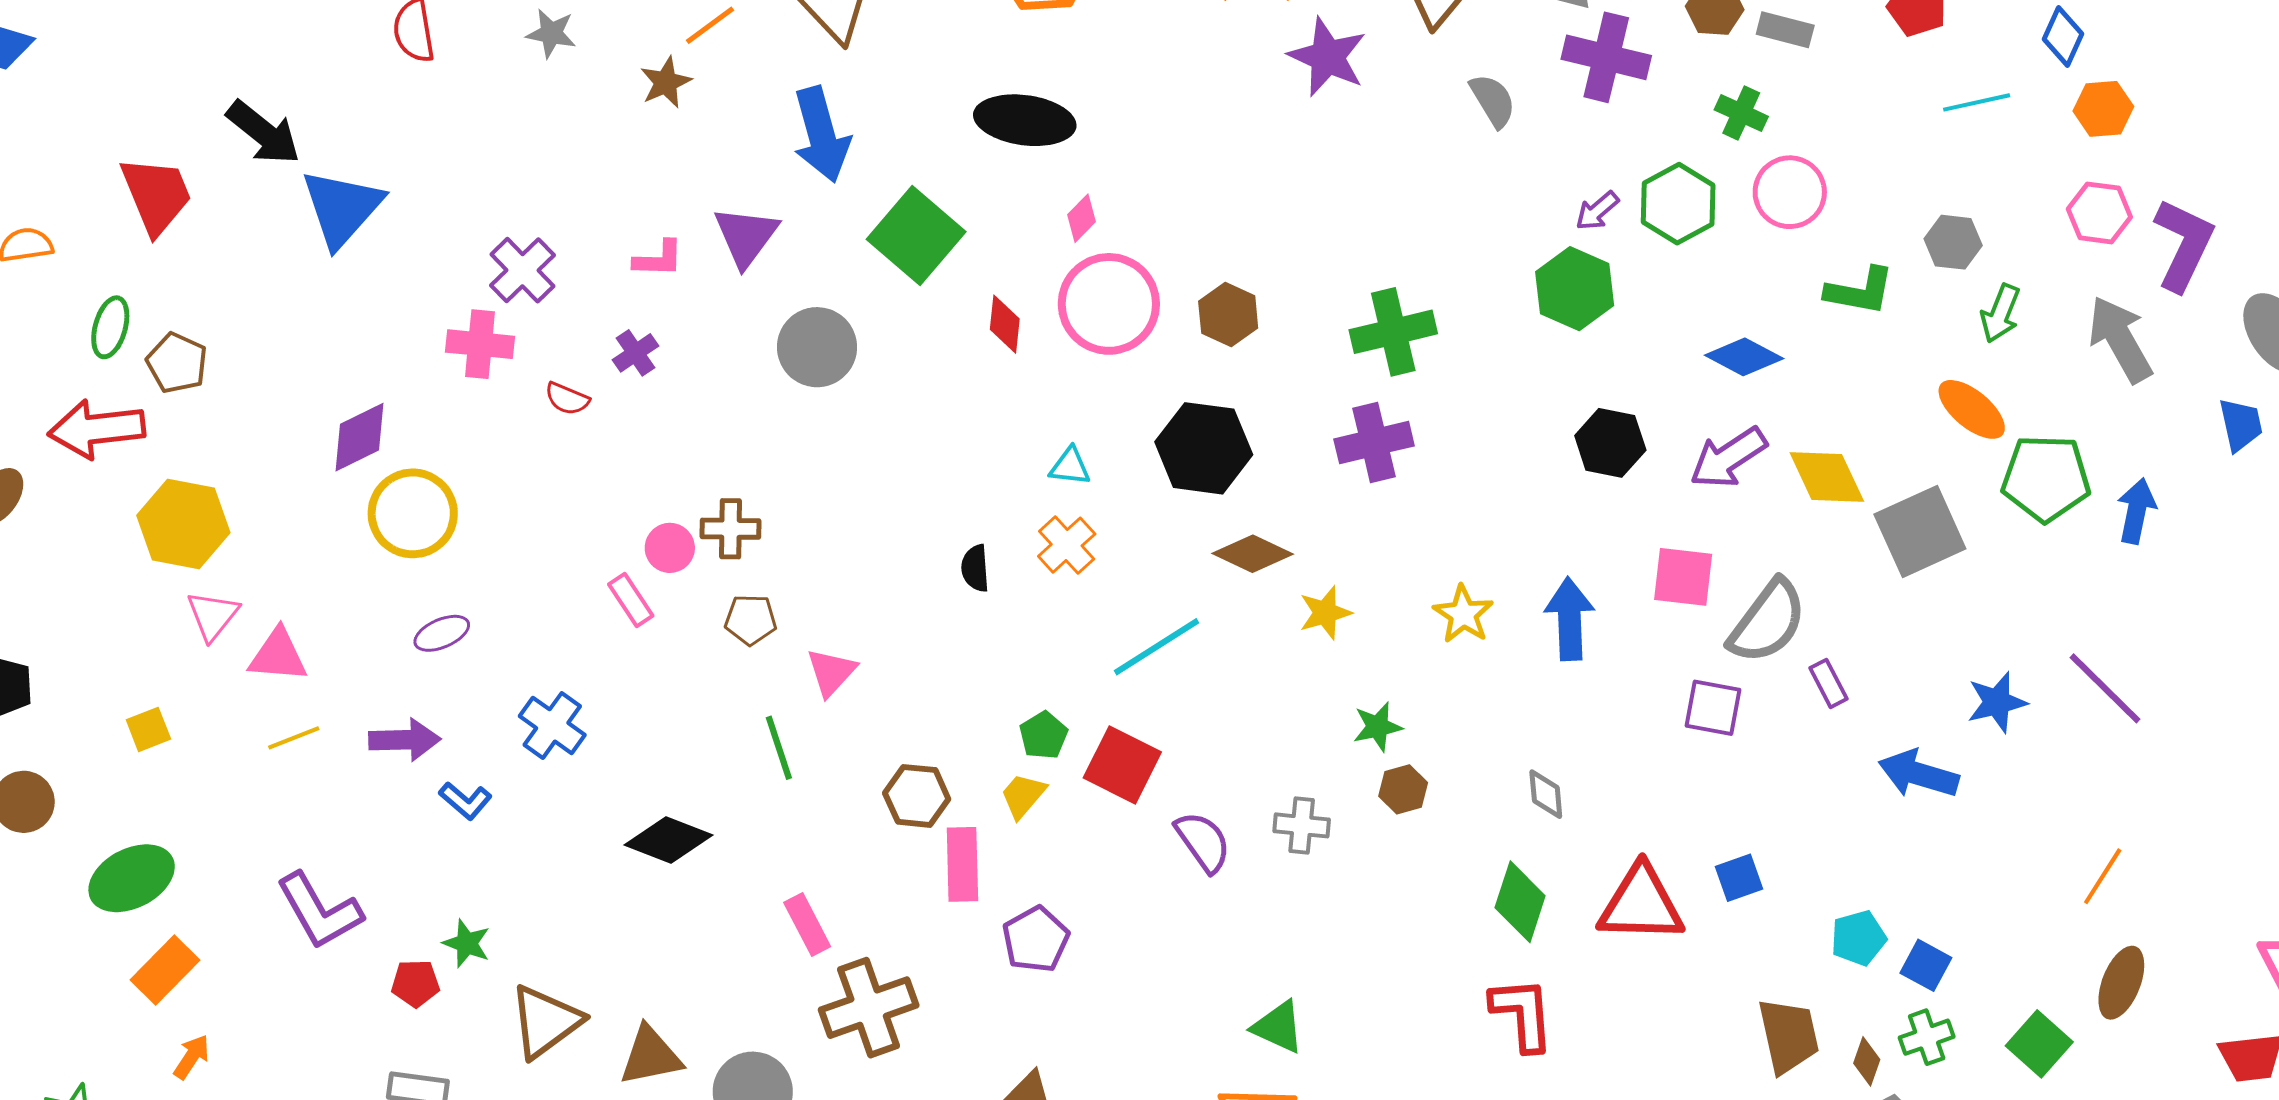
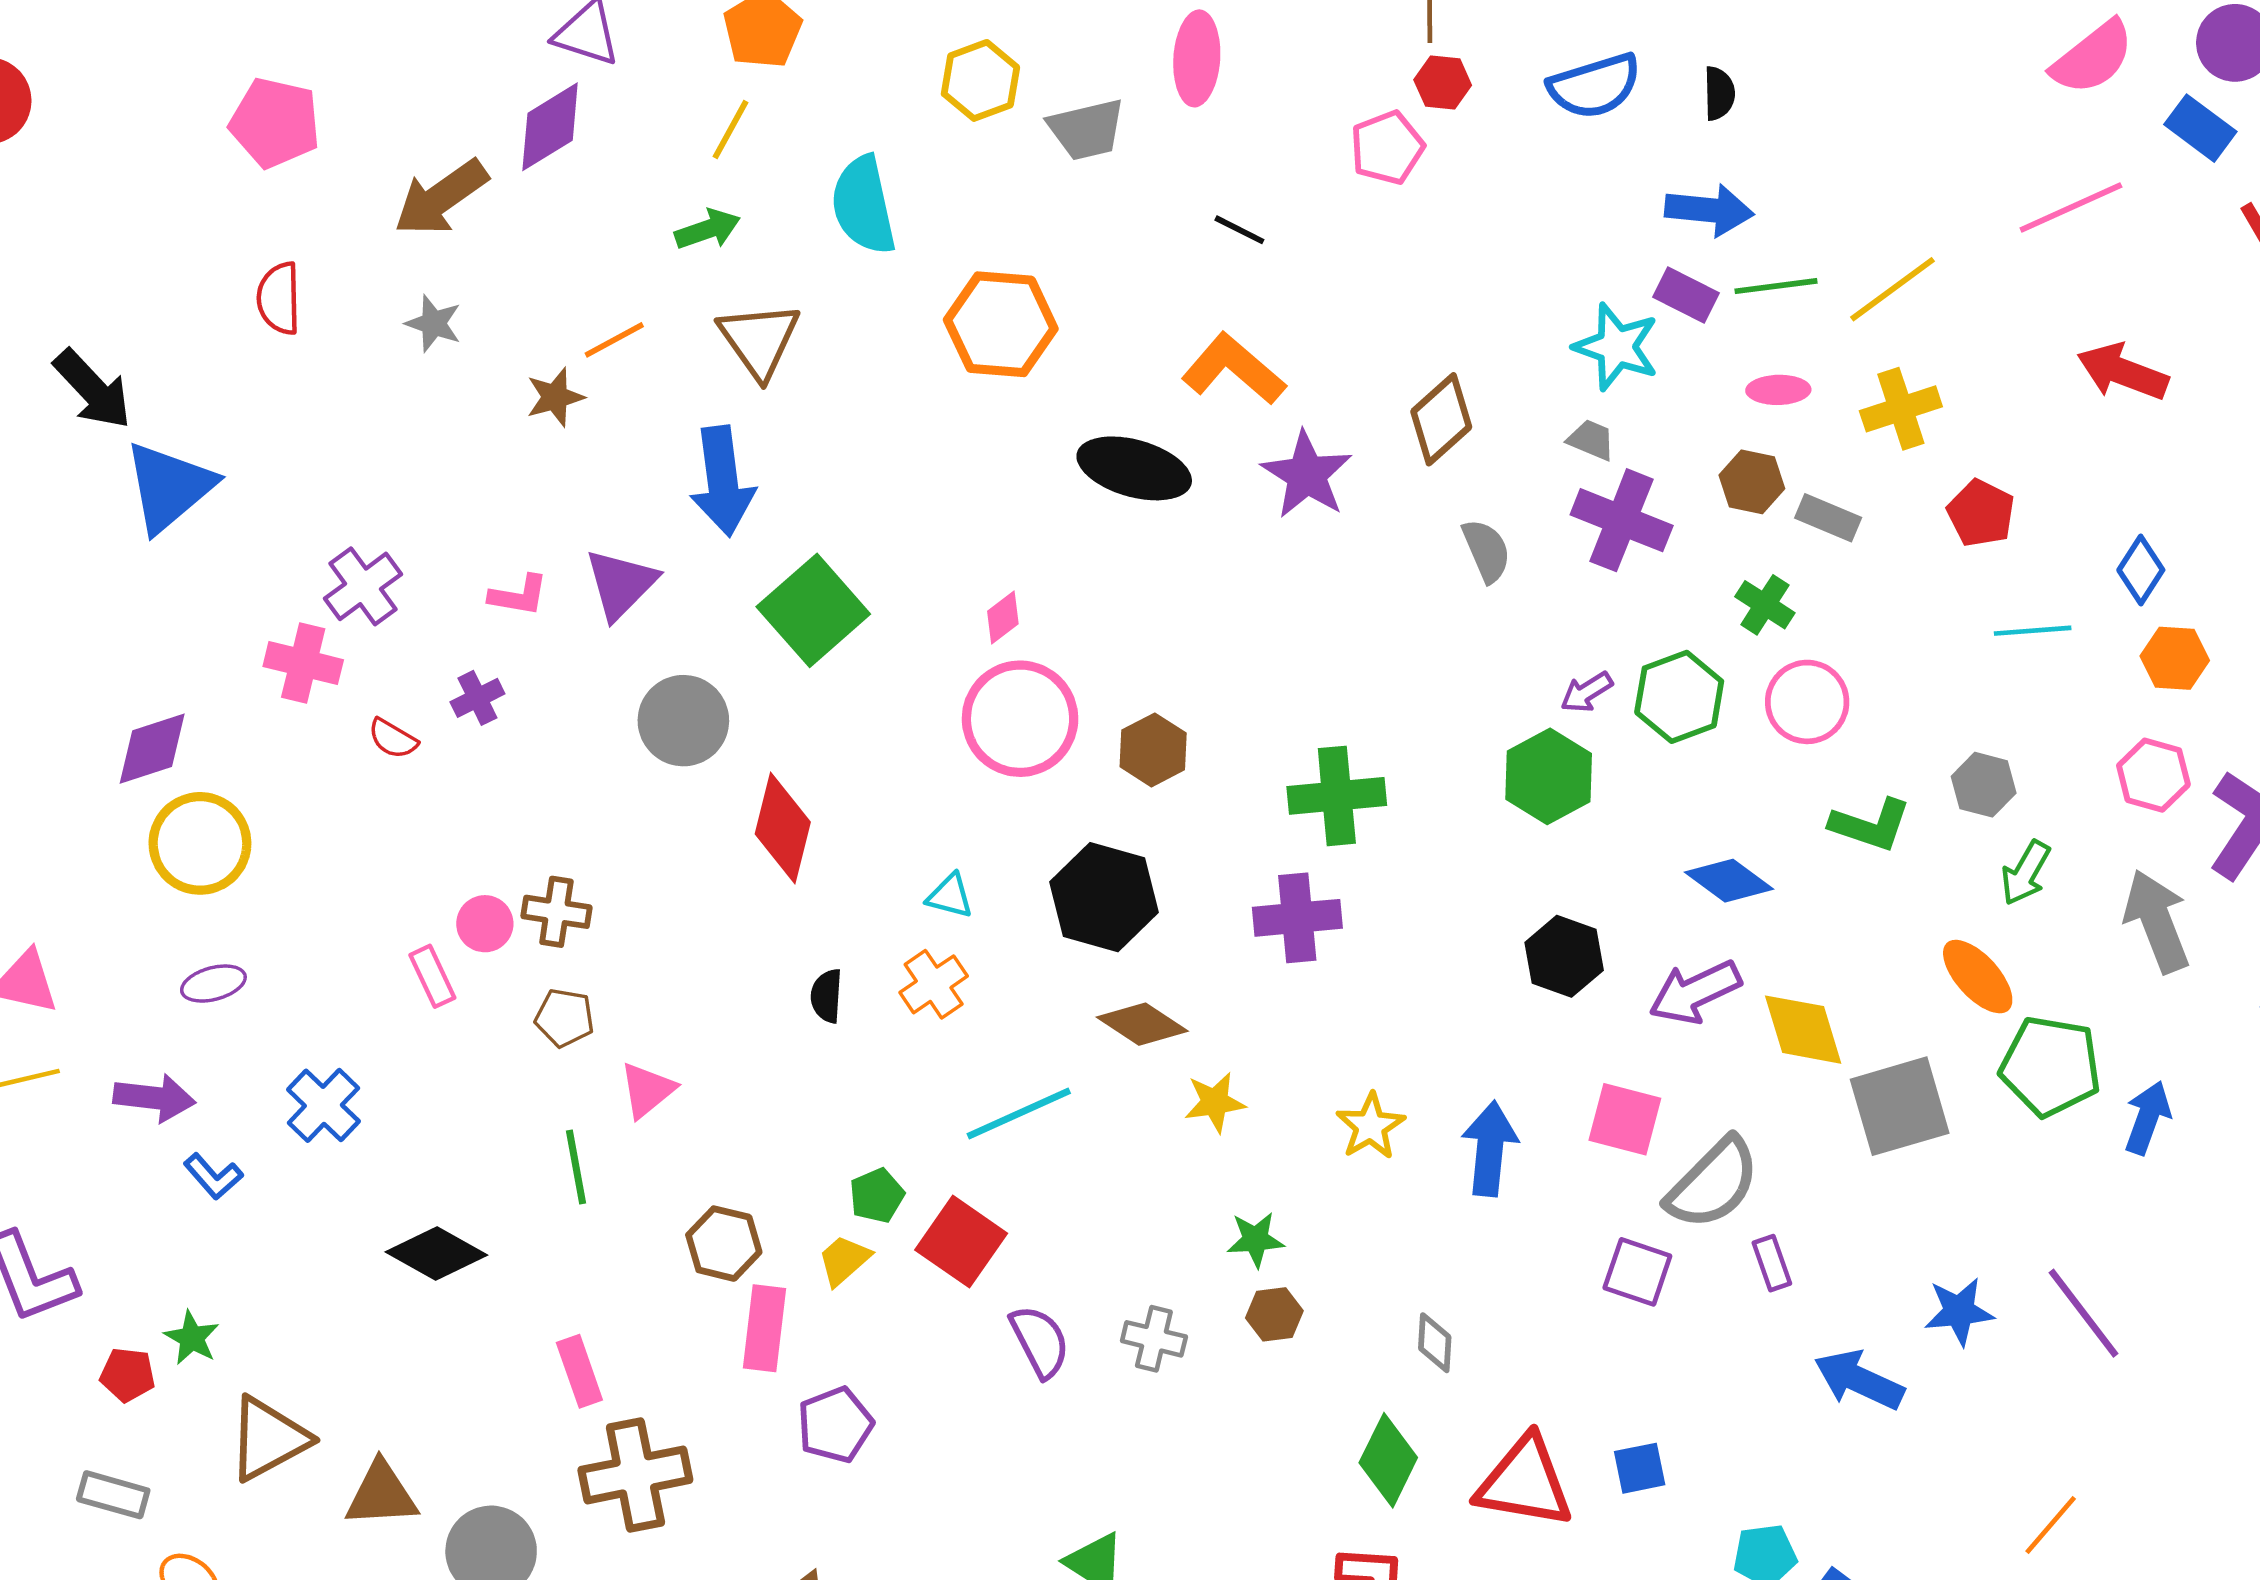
black ellipse: (1025, 120) -> (1134, 468), moved
red diamond: (1005, 324) -> (783, 828), moved, size x1.6

